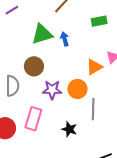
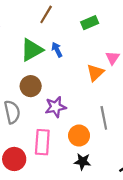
orange circle: (77, 89) -> (79, 136), moved
black star: (69, 129) -> (82, 162), moved

